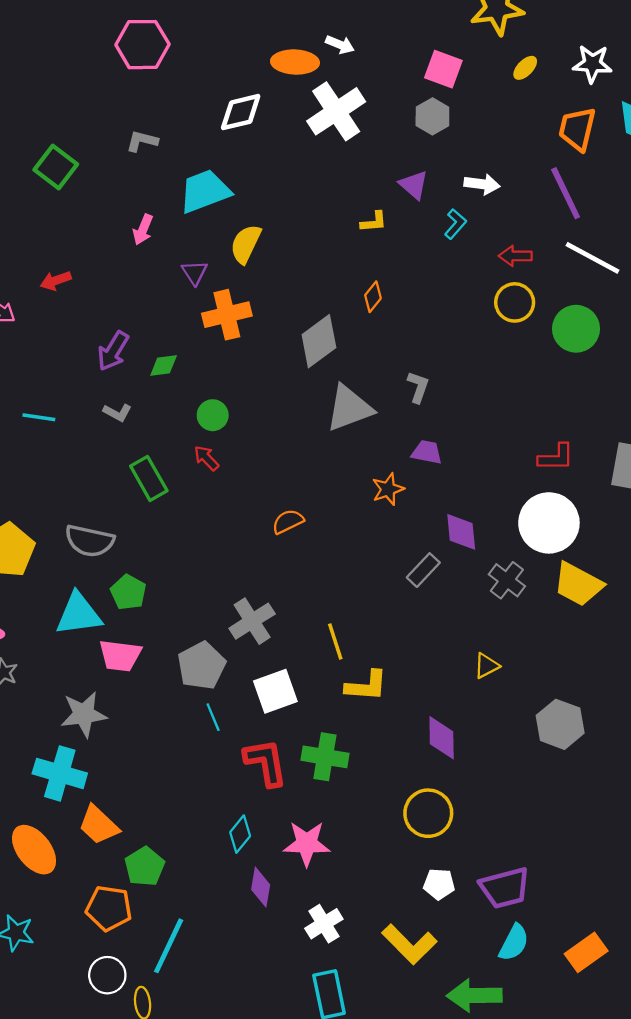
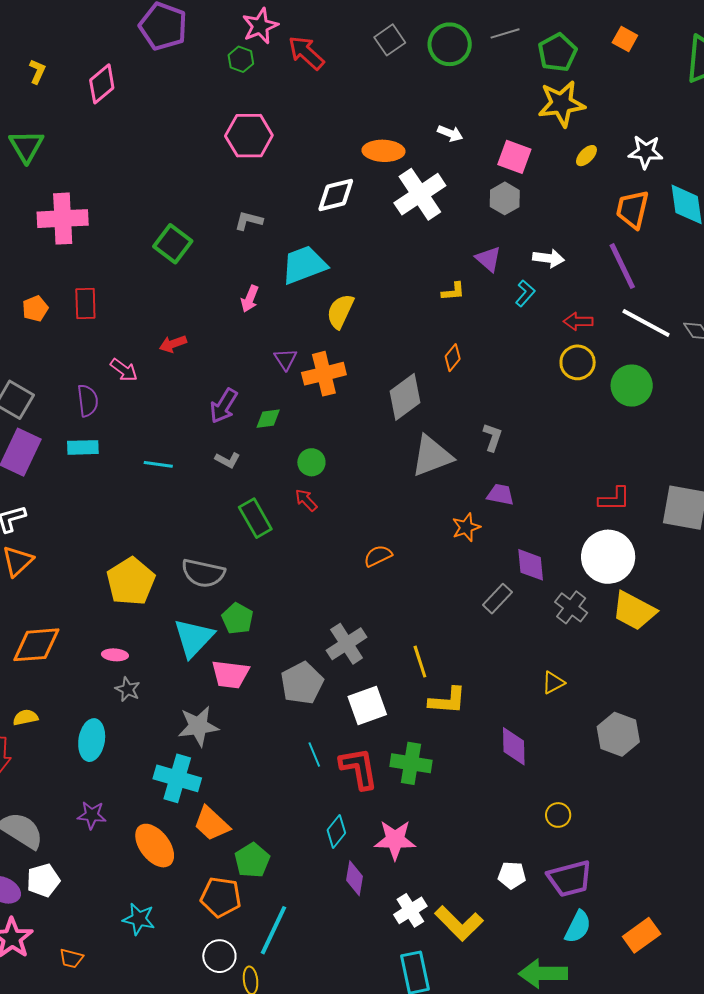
white arrow: (340, 45) -> (450, 133), moved
purple triangle: (195, 273) -> (285, 359), moved
cyan triangle: (79, 614) -> (194, 638), turned -39
cyan line: (213, 717) -> (314, 755), moved
yellow circle: (428, 813) -> (558, 815), moved, size x0.6
yellow L-shape: (409, 944) -> (459, 923), moved

